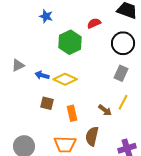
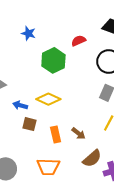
blue arrow: (42, 75) -> (20, 105), moved
brown arrow: (105, 110) -> (78, 133), moved
brown semicircle: (92, 136) -> (92, 158), moved, turned -144

